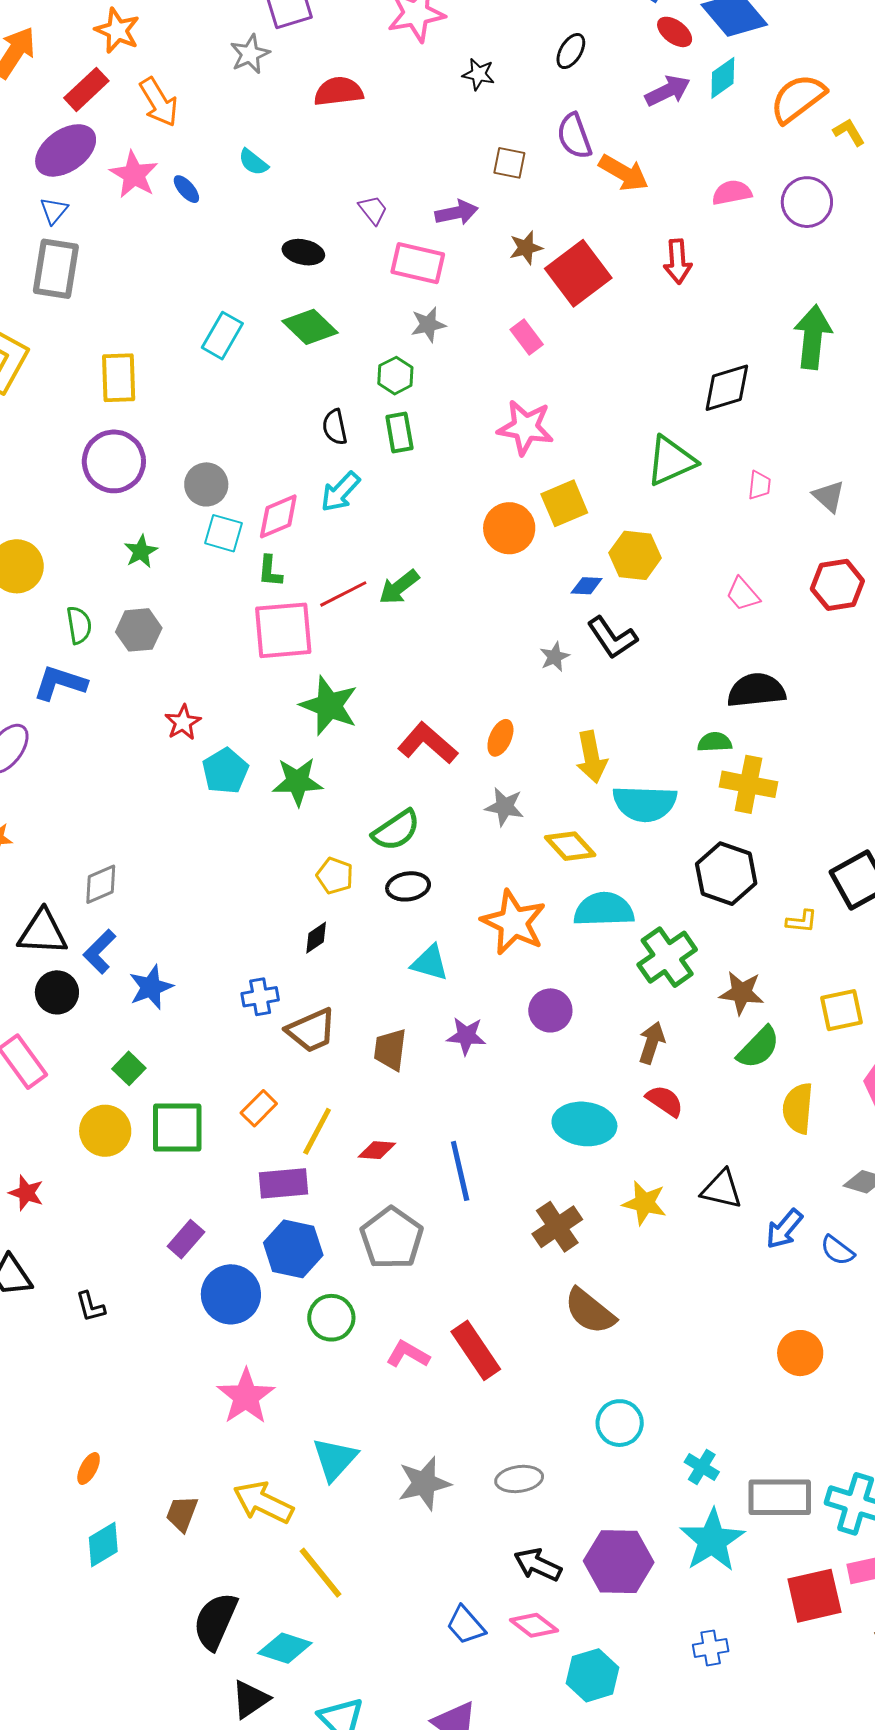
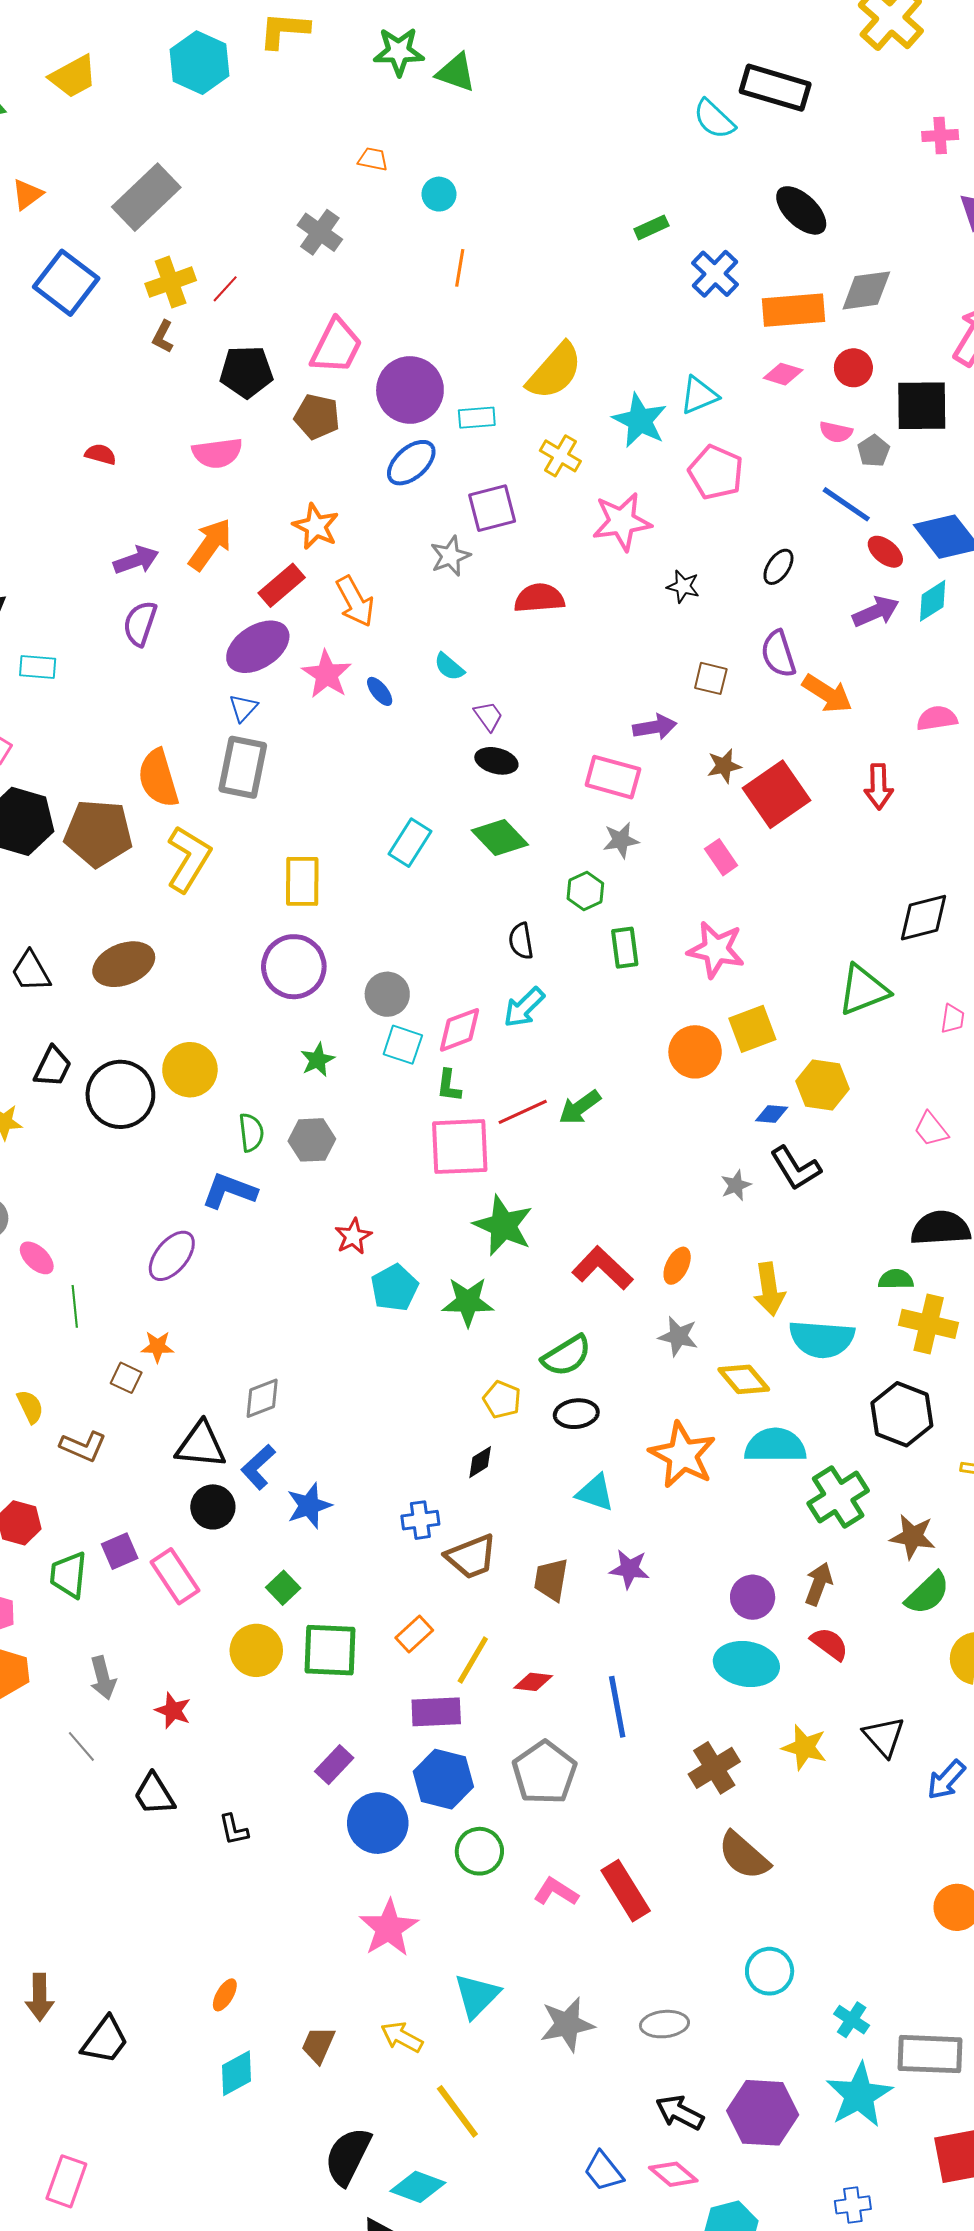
purple trapezoid: (373, 210) -> (488, 716), moved
green rectangle: (399, 432) -> (625, 948), moved
purple circle: (550, 1010) -> (753, 1597), moved
black triangle: (722, 1189) -> (884, 1737), turned 33
yellow arrow: (263, 1502) -> (402, 2037), size x0.7

